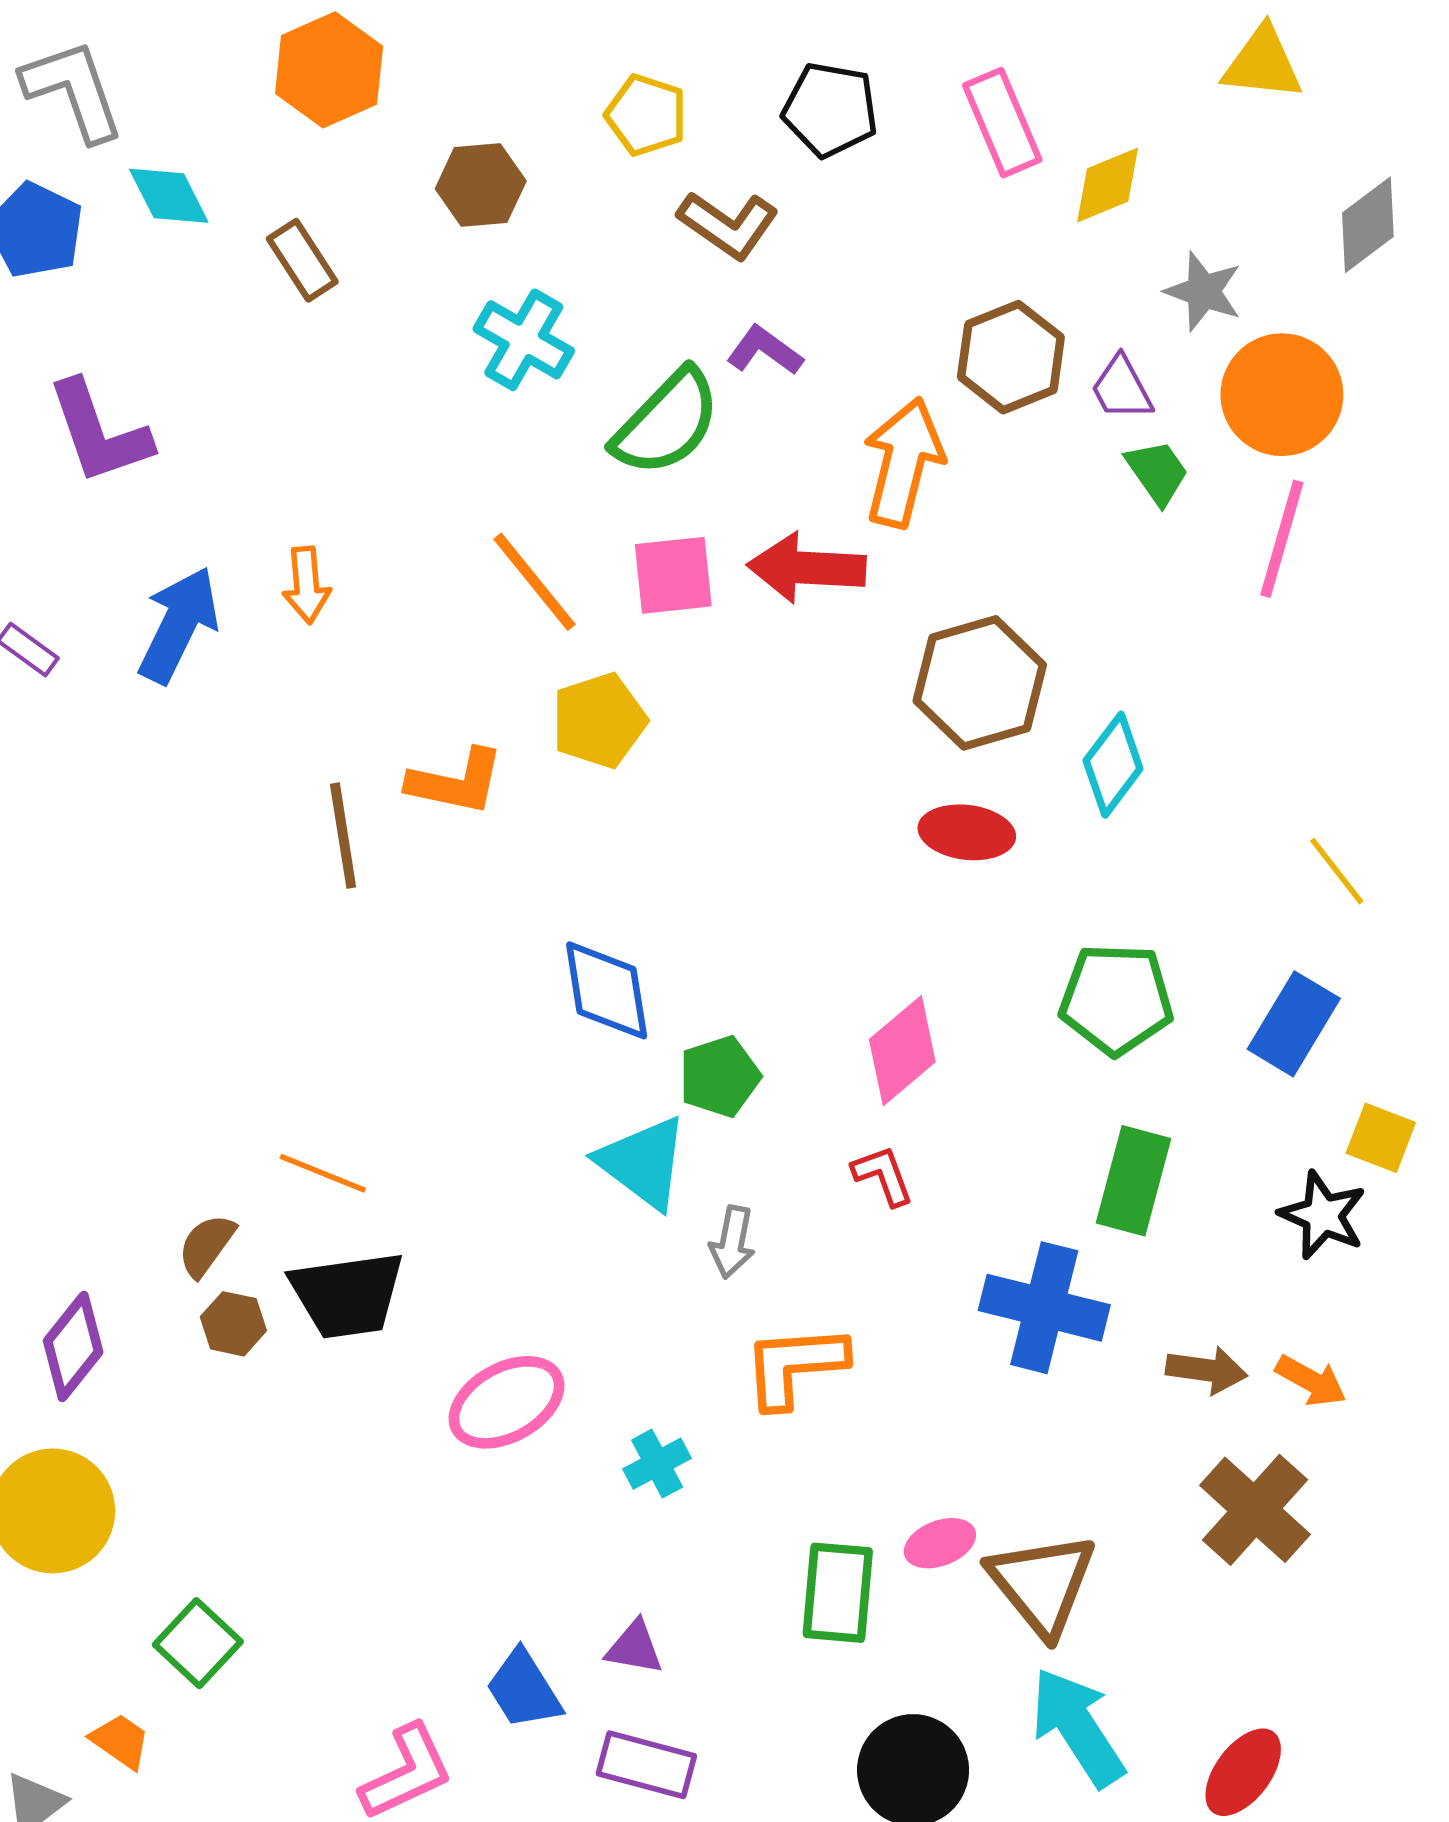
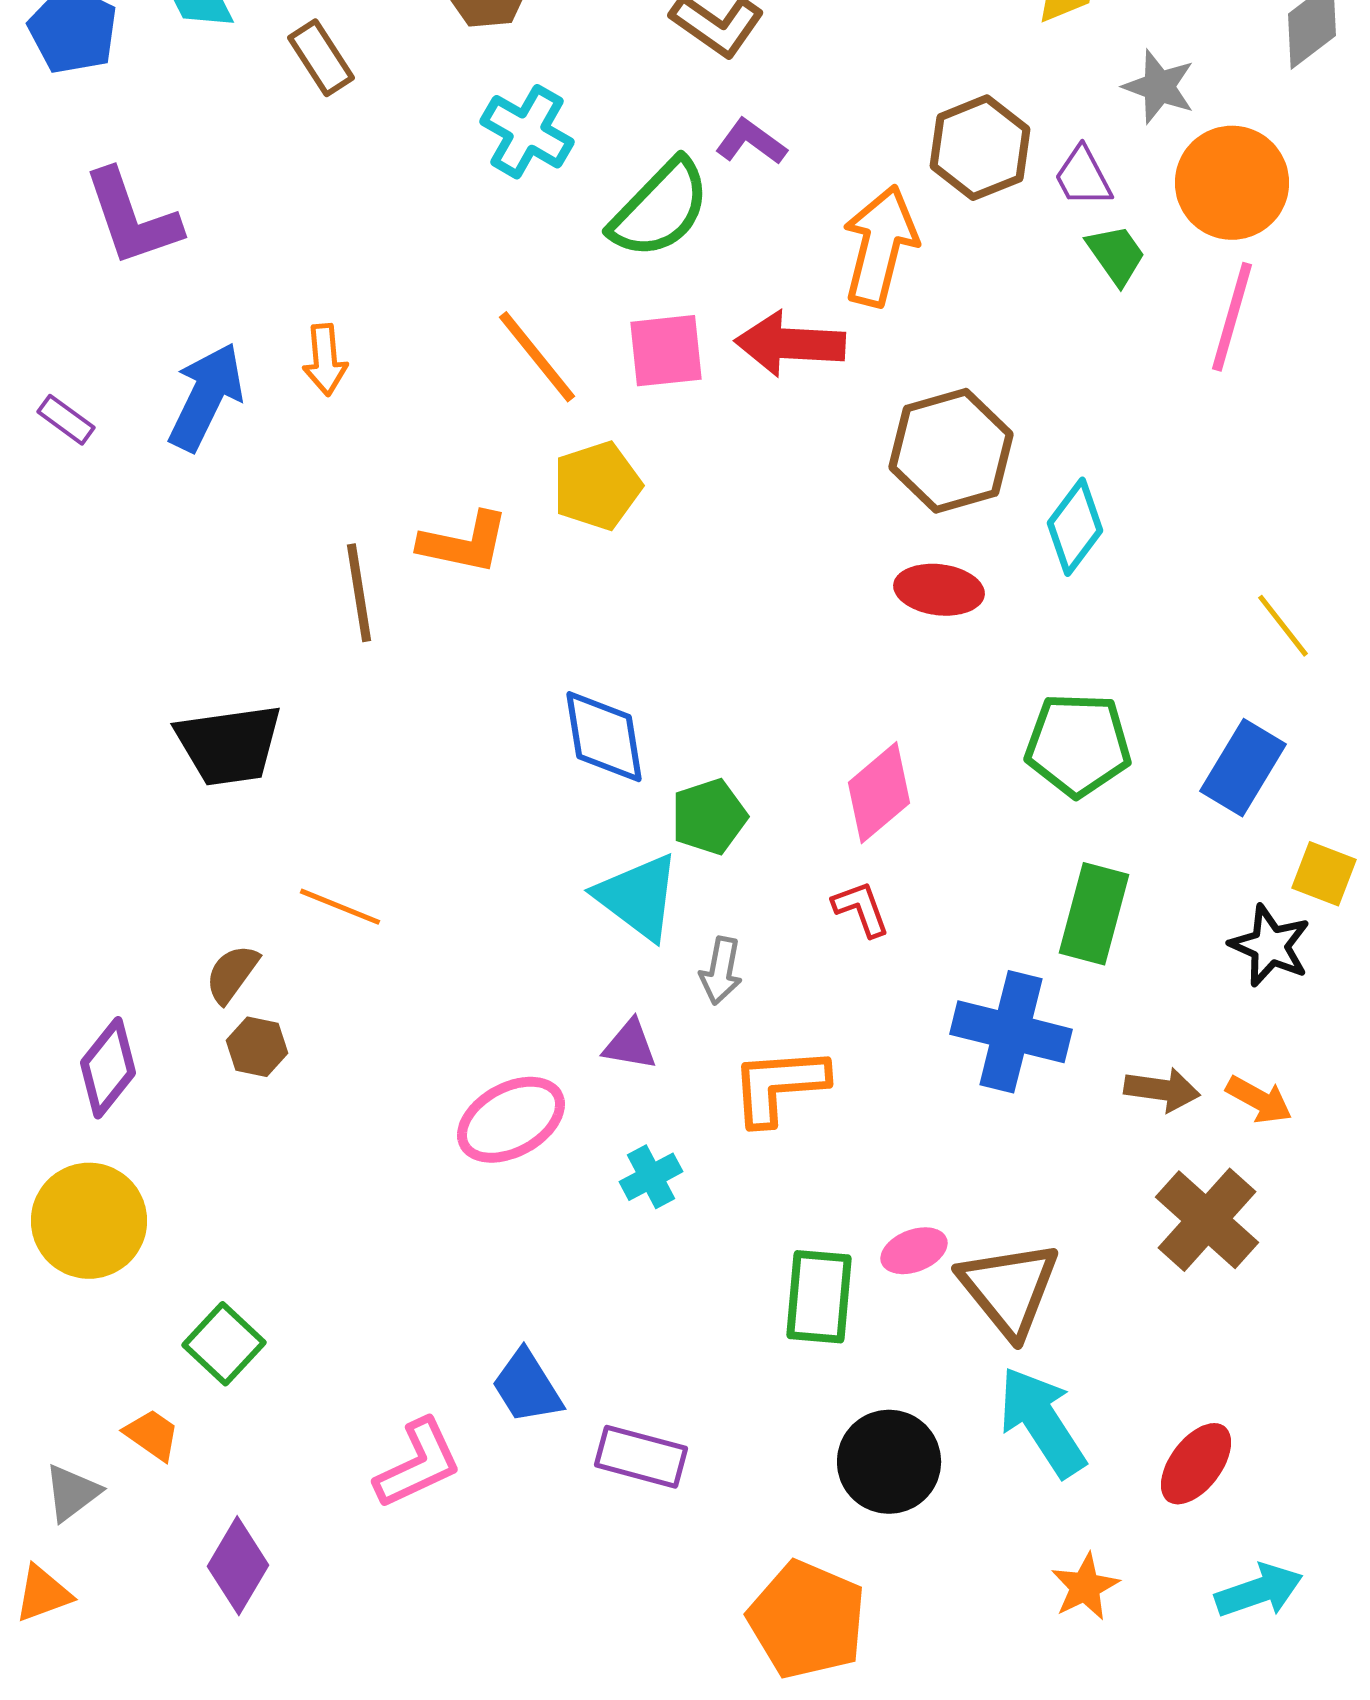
black trapezoid: (347, 1295) -> (229, 745), moved
purple triangle: (634, 1648) -> (630, 1045), moved

